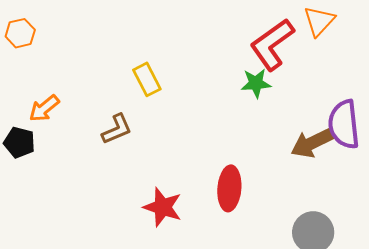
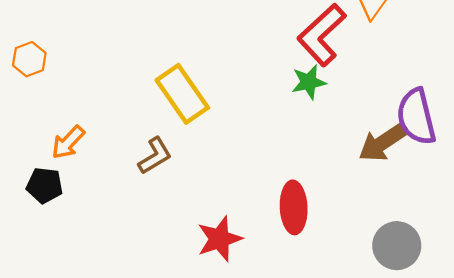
yellow rectangle: (147, 79) -> (182, 94), size x1.5
red star: (163, 207) -> (219, 239), turned -30

